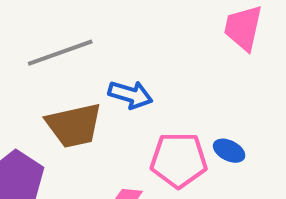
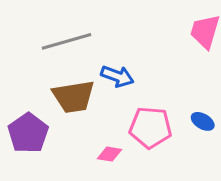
blue ellipse: (229, 151) -> (203, 121), moved

